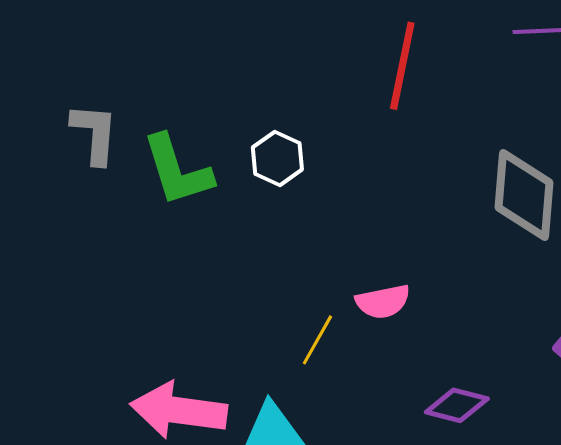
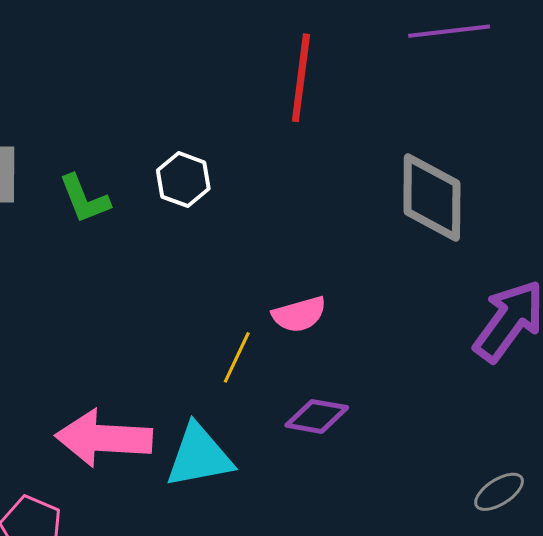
green L-shape: (177, 170) -> (84, 199), size x0.7
purple diamond: (457, 405) -> (317, 416), moved

